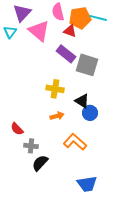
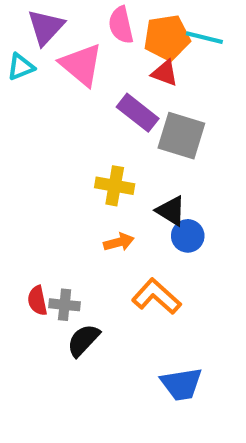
red triangle: (70, 31) -> (165, 73), moved
cyan triangle: (10, 32) -> (21, 67), turned 32
red semicircle: (17, 129) -> (37, 301), moved, turned 32

